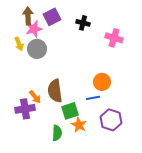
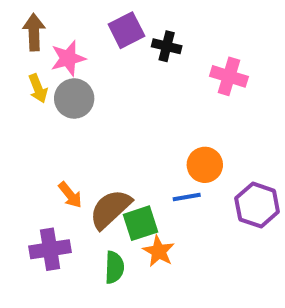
brown arrow: (28, 16) -> (34, 32), moved
purple square: (52, 17) -> (126, 30), moved
brown semicircle: (55, 91) -> (110, 209), moved, turned 55
purple cross: (25, 109) -> (50, 249), moved
purple hexagon: (111, 120) -> (257, 205), moved

